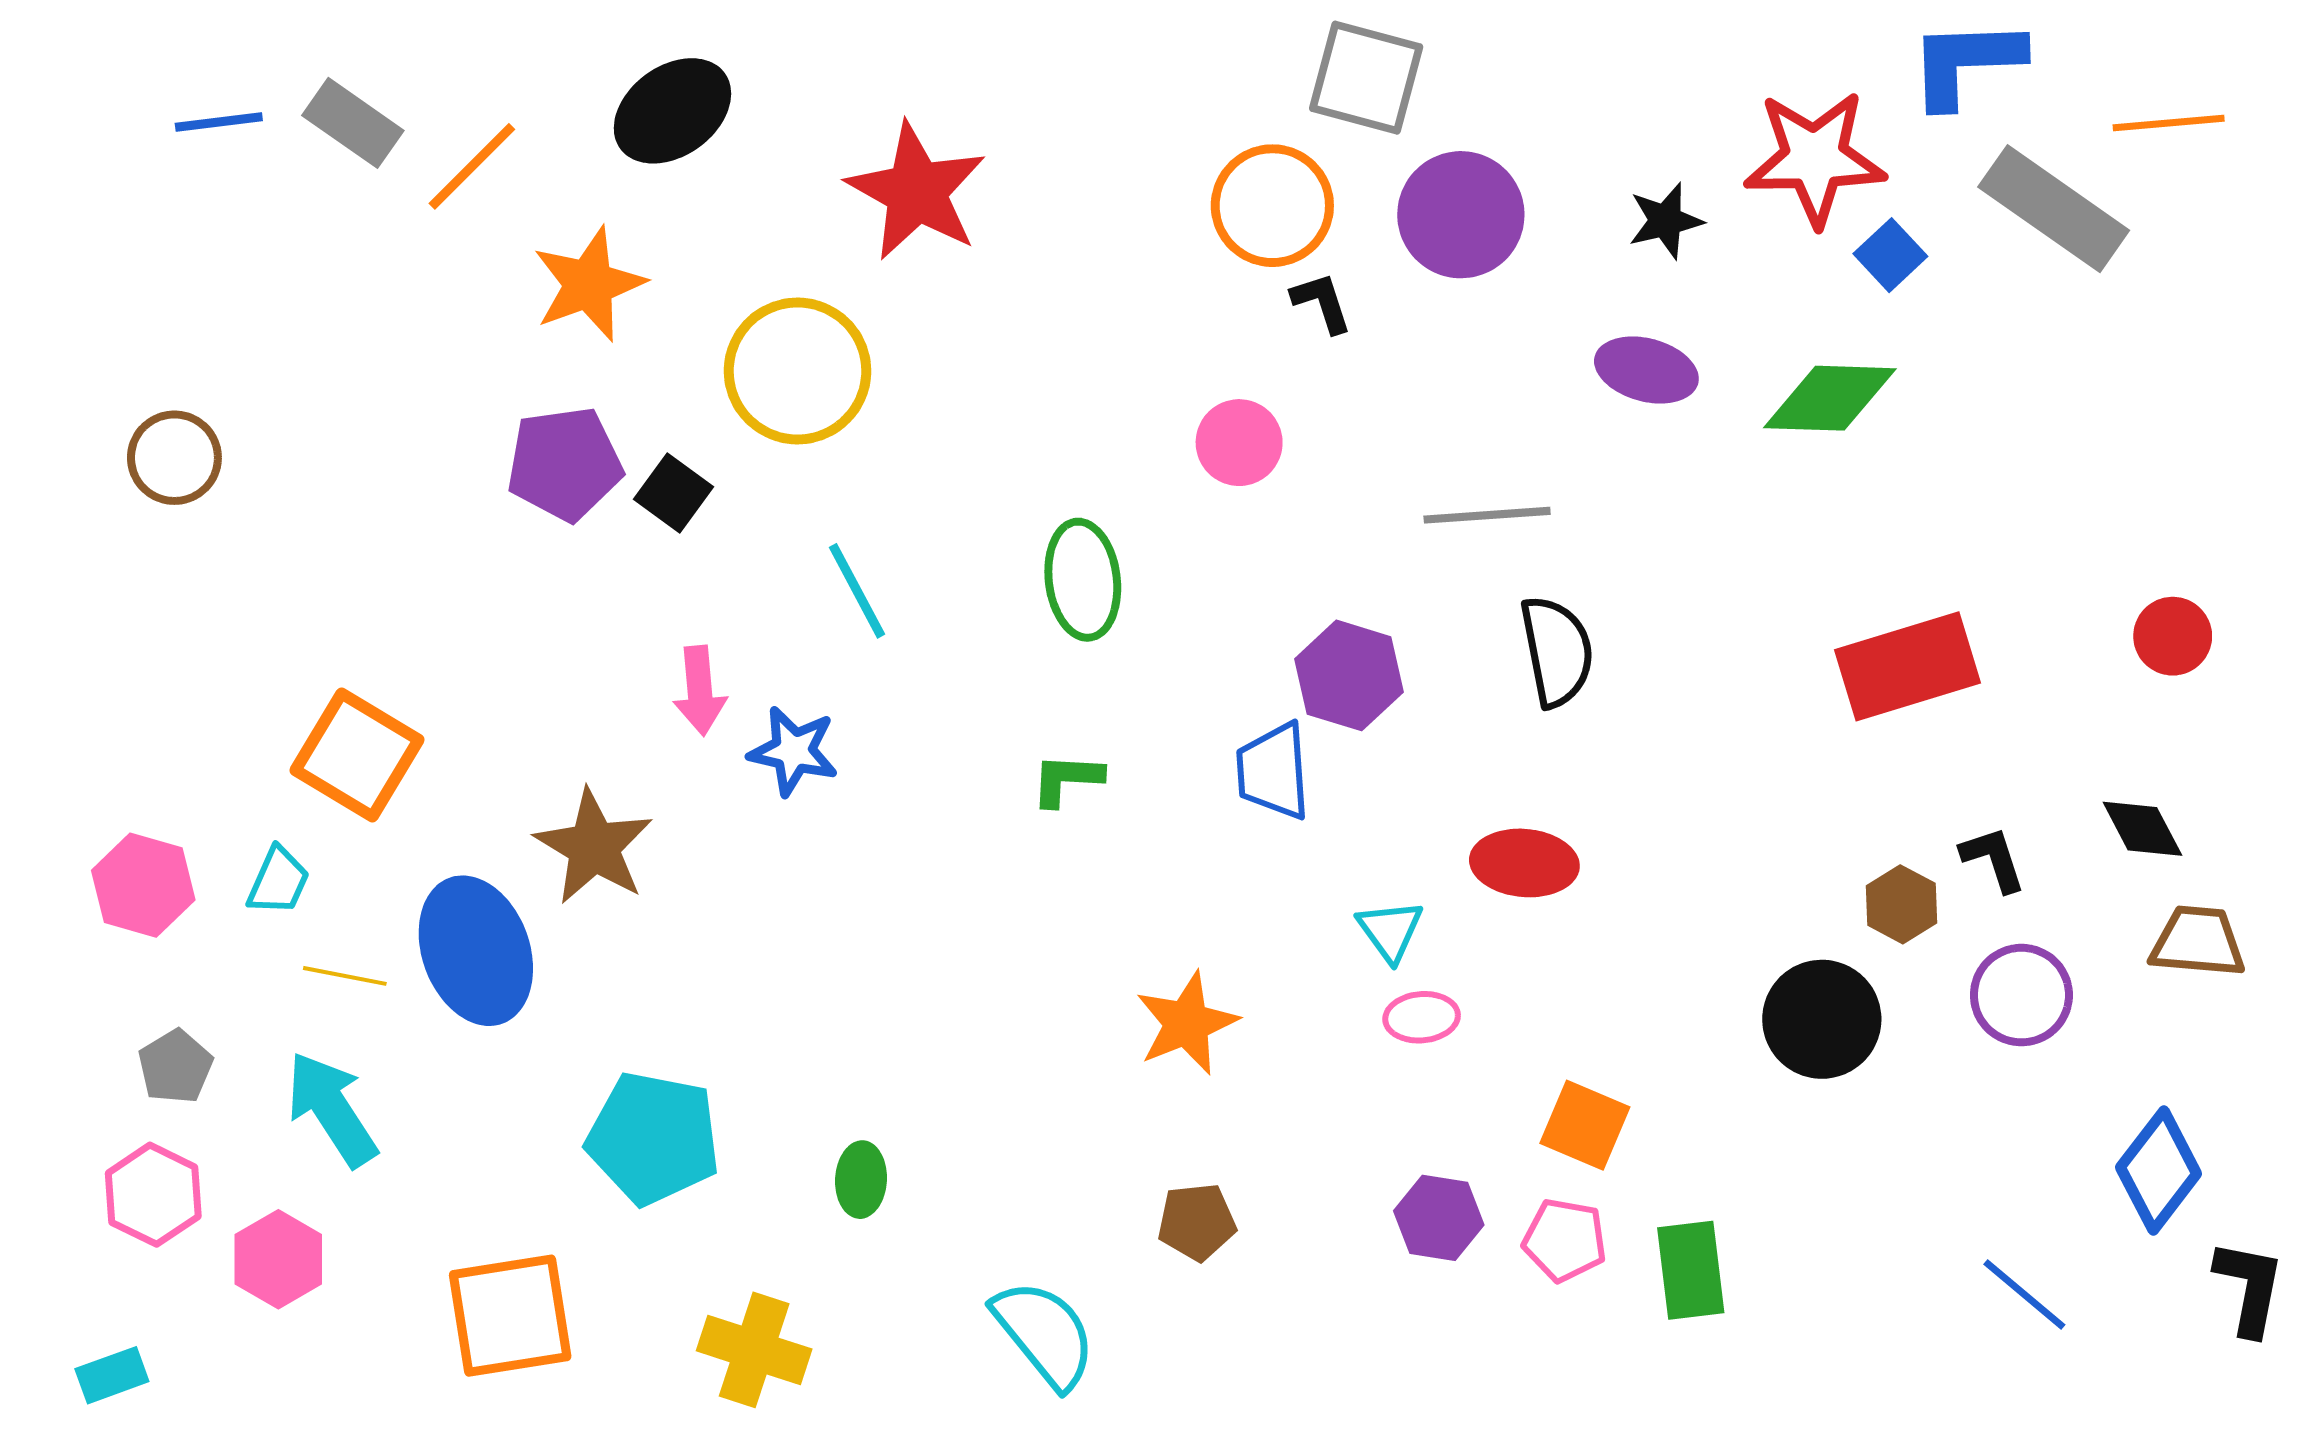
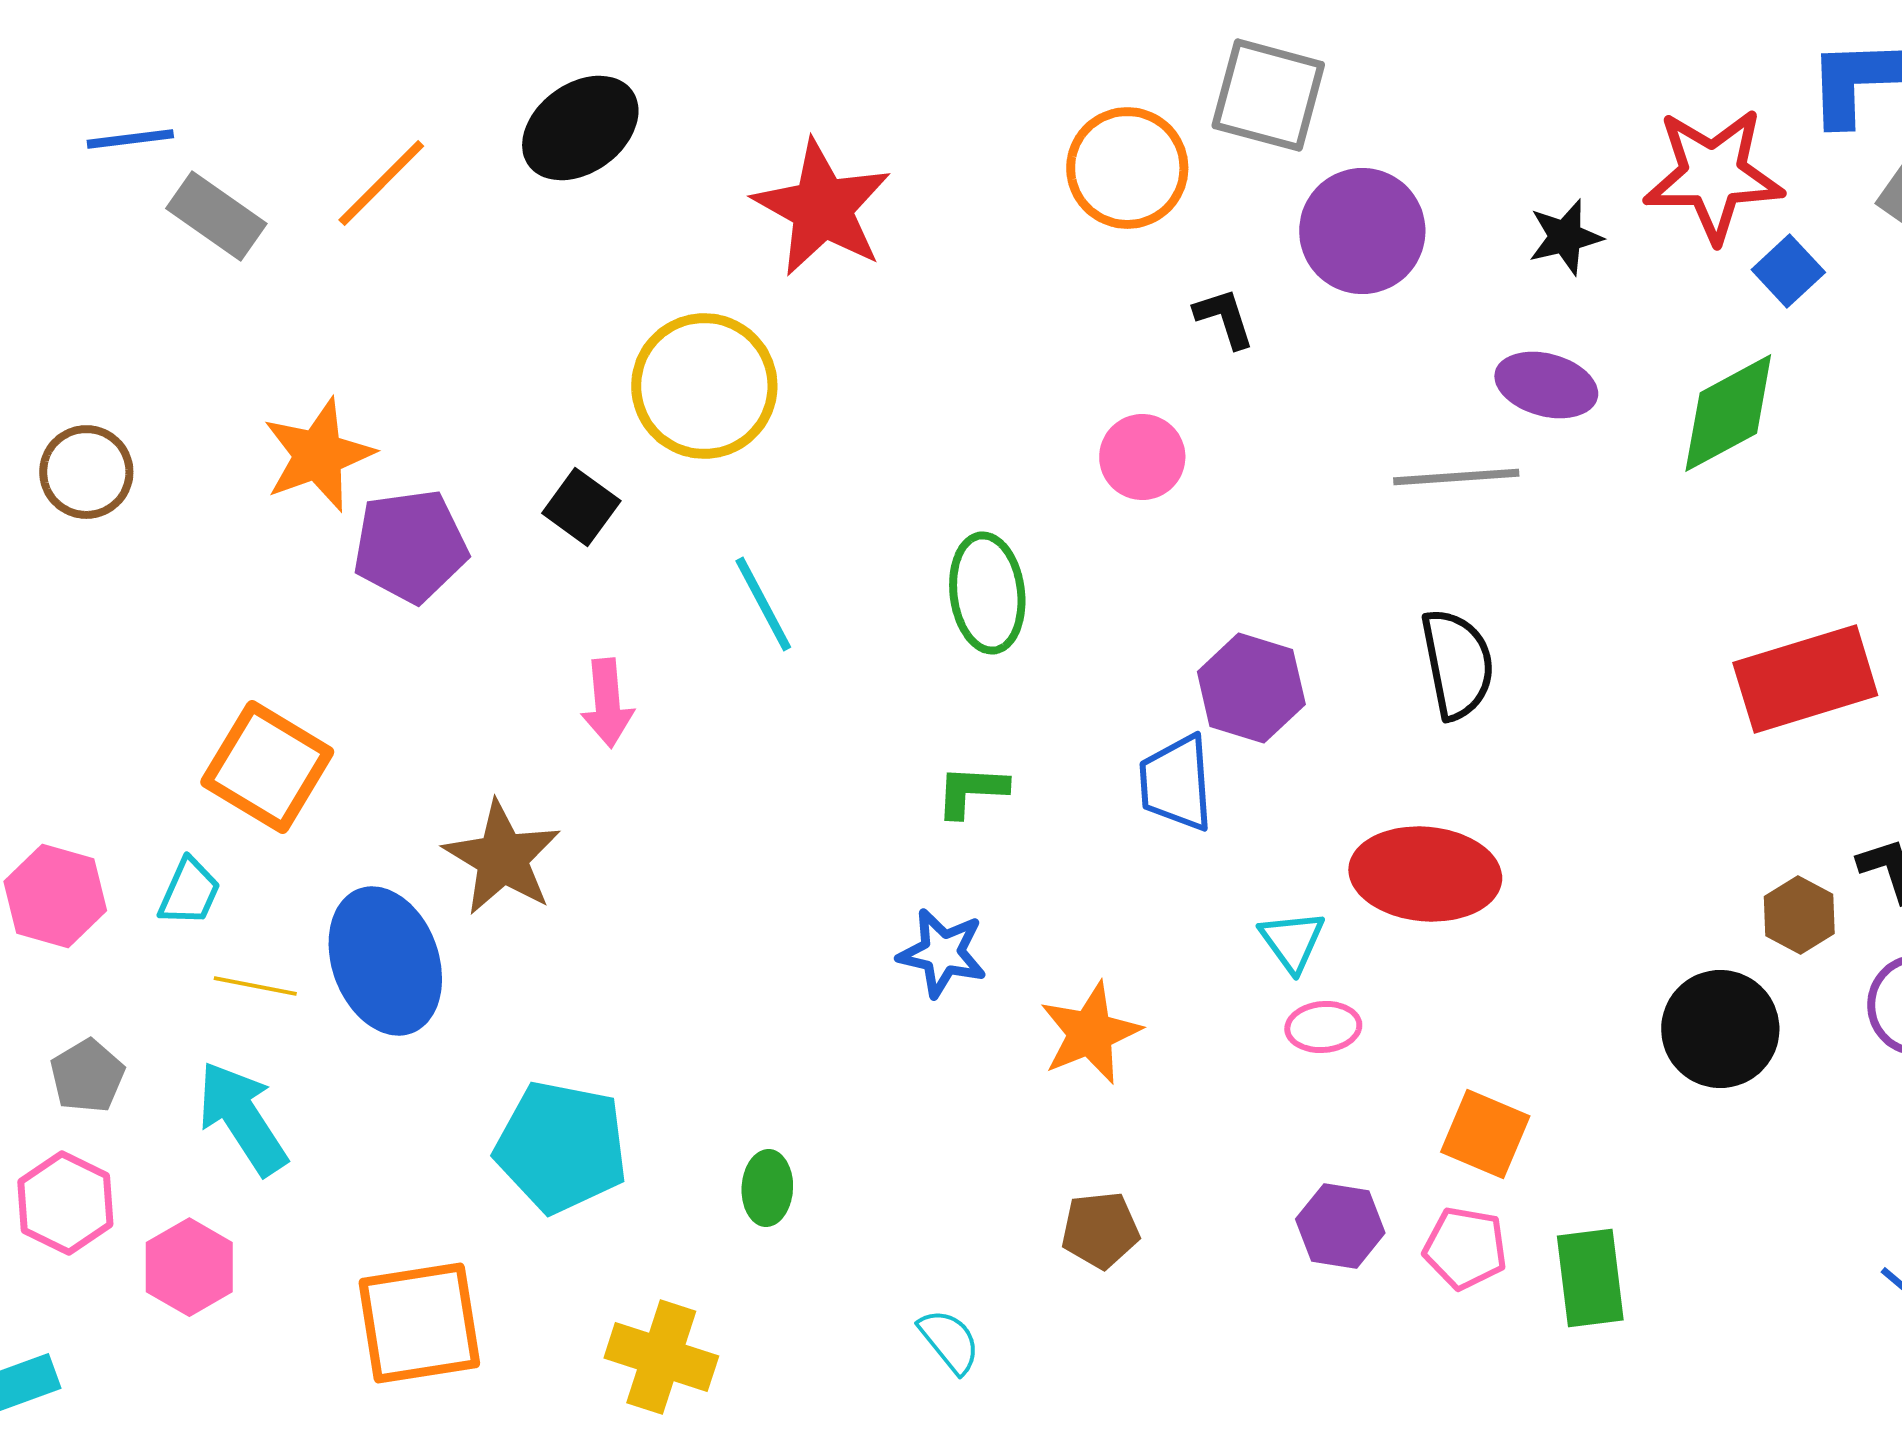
gray rectangle: (353, 123) -> (216, 216), moved
orange circle: (1272, 206) -> (1127, 168), moved
orange star: (589, 284) -> (318, 455), moved
green diamond: (1830, 398) -> (1728, 413), turned -30
purple pentagon: (565, 464) -> (410, 546), moved
gray line: (1487, 515) -> (1456, 477), moved
blue star: (793, 751) -> (942, 953), moved
red ellipse: (1524, 863) -> (1425, 874), size x1.4
cyan semicircle: (1044, 1334) -> (949, 1341), size x0.6

